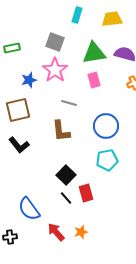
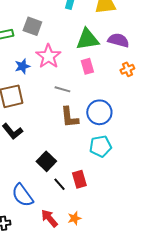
gray square: (55, 42) -> (32, 26), moved
brown L-shape: (61, 131) -> (69, 117), moved
black square: (66, 175) -> (46, 161), moved

